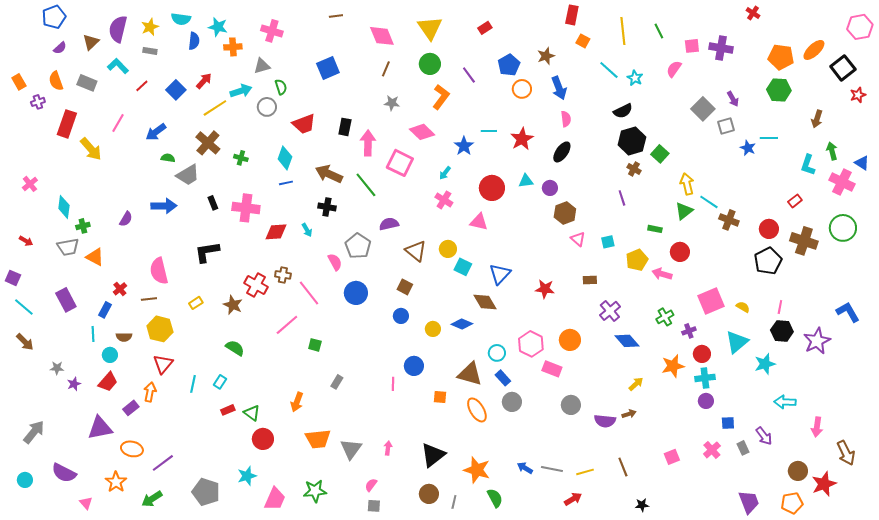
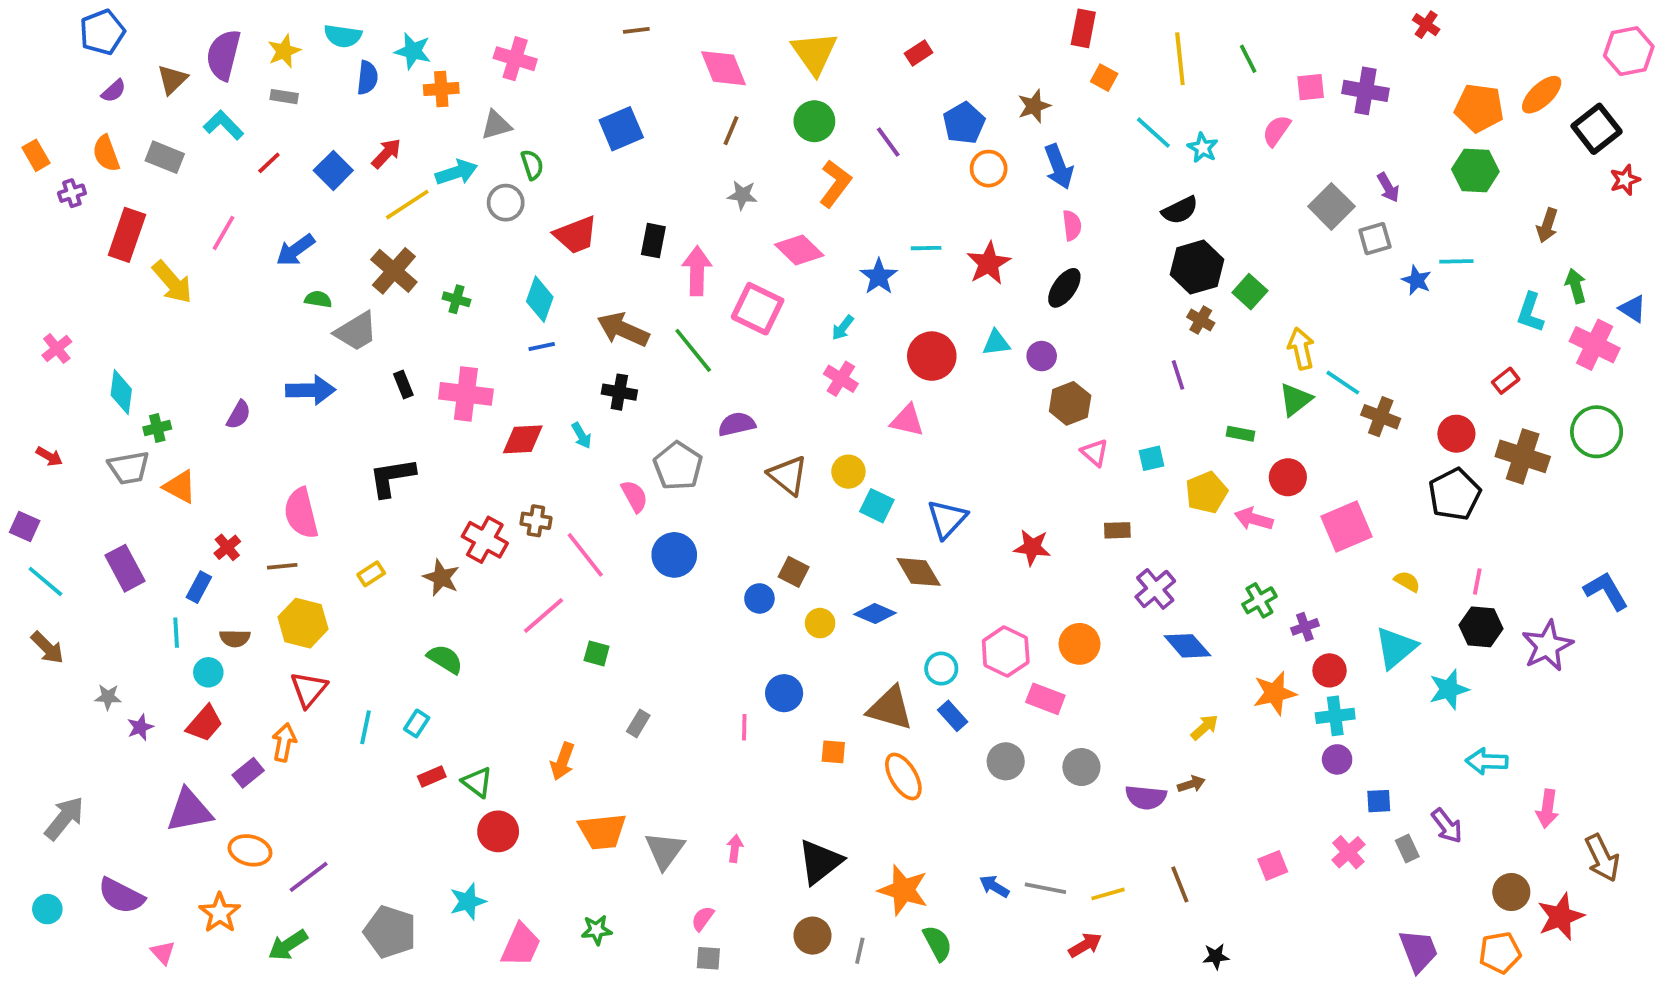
brown square: (405, 287) -> (794, 572), moved
pink square: (711, 301) -> (1347, 526), moved
gray circle: (512, 402) -> (1006, 761), moved
green star: (315, 491) -> (597, 930), size x0.7

